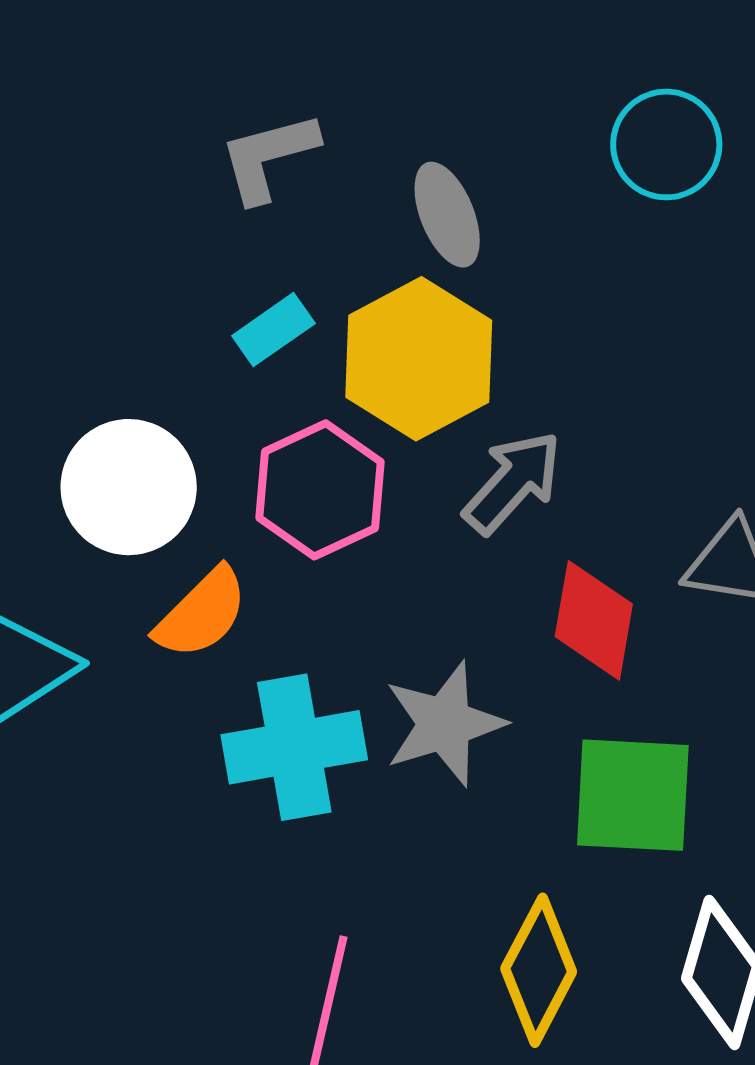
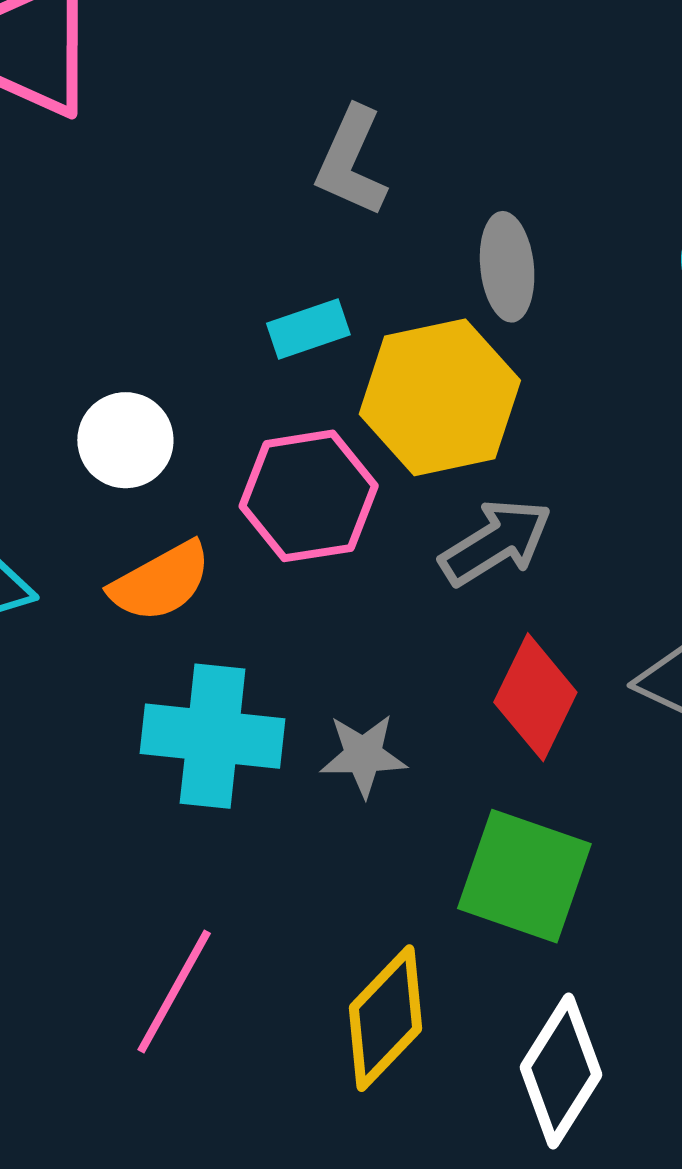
gray L-shape: (268, 157) -> (351, 162), turned -67
white circle: (129, 487) -> (125, 440), size x0.7
gray star: (445, 724) -> (363, 755), size x0.7

